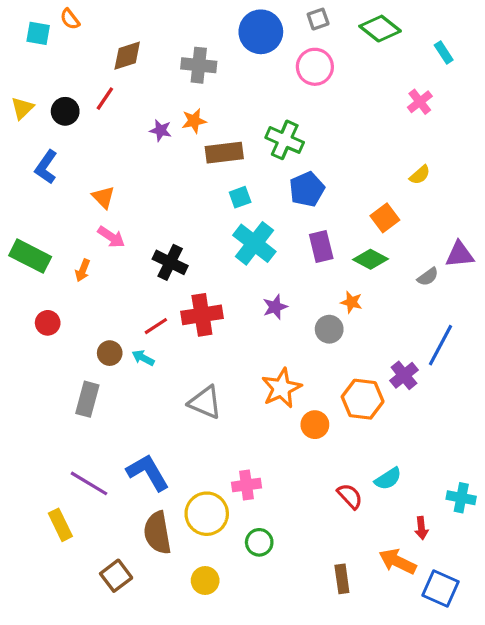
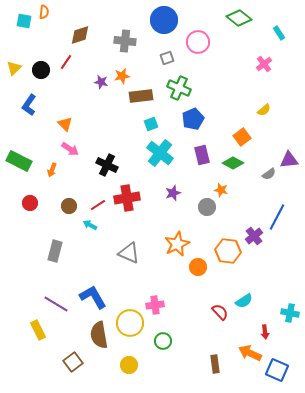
orange semicircle: (70, 19) -> (44, 12), turned -136
gray square: (318, 19) -> (167, 58), moved
brown circle: (110, 353) -> (69, 206), moved

